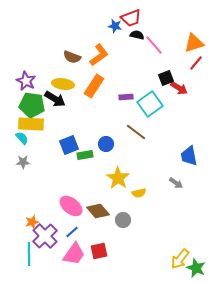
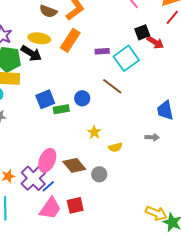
yellow star: (118, 178) -> (94, 132), size x0.6
gray arrow: (176, 183) -> (152, 137), turned -32
pink ellipse: (71, 206) -> (47, 160), turned 75
purple cross: (45, 236) -> (33, 178), moved
yellow arrow: (180, 259) -> (156, 213), turned -105

